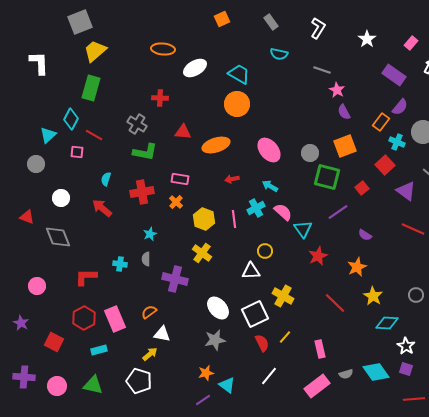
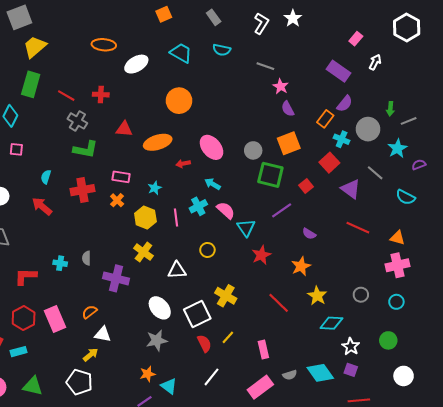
white star: (367, 39) -> (293, 18), moved
cyan trapezoid: (239, 74) -> (181, 53), moved
red line: (94, 135) -> (66, 96), moved
red arrow: (232, 179) -> (183, 164), moved
cyan star: (150, 234) -> (155, 188), moved
white triangle: (251, 271) -> (177, 270), moved
cyan rectangle: (99, 350) -> (18, 352), moved

